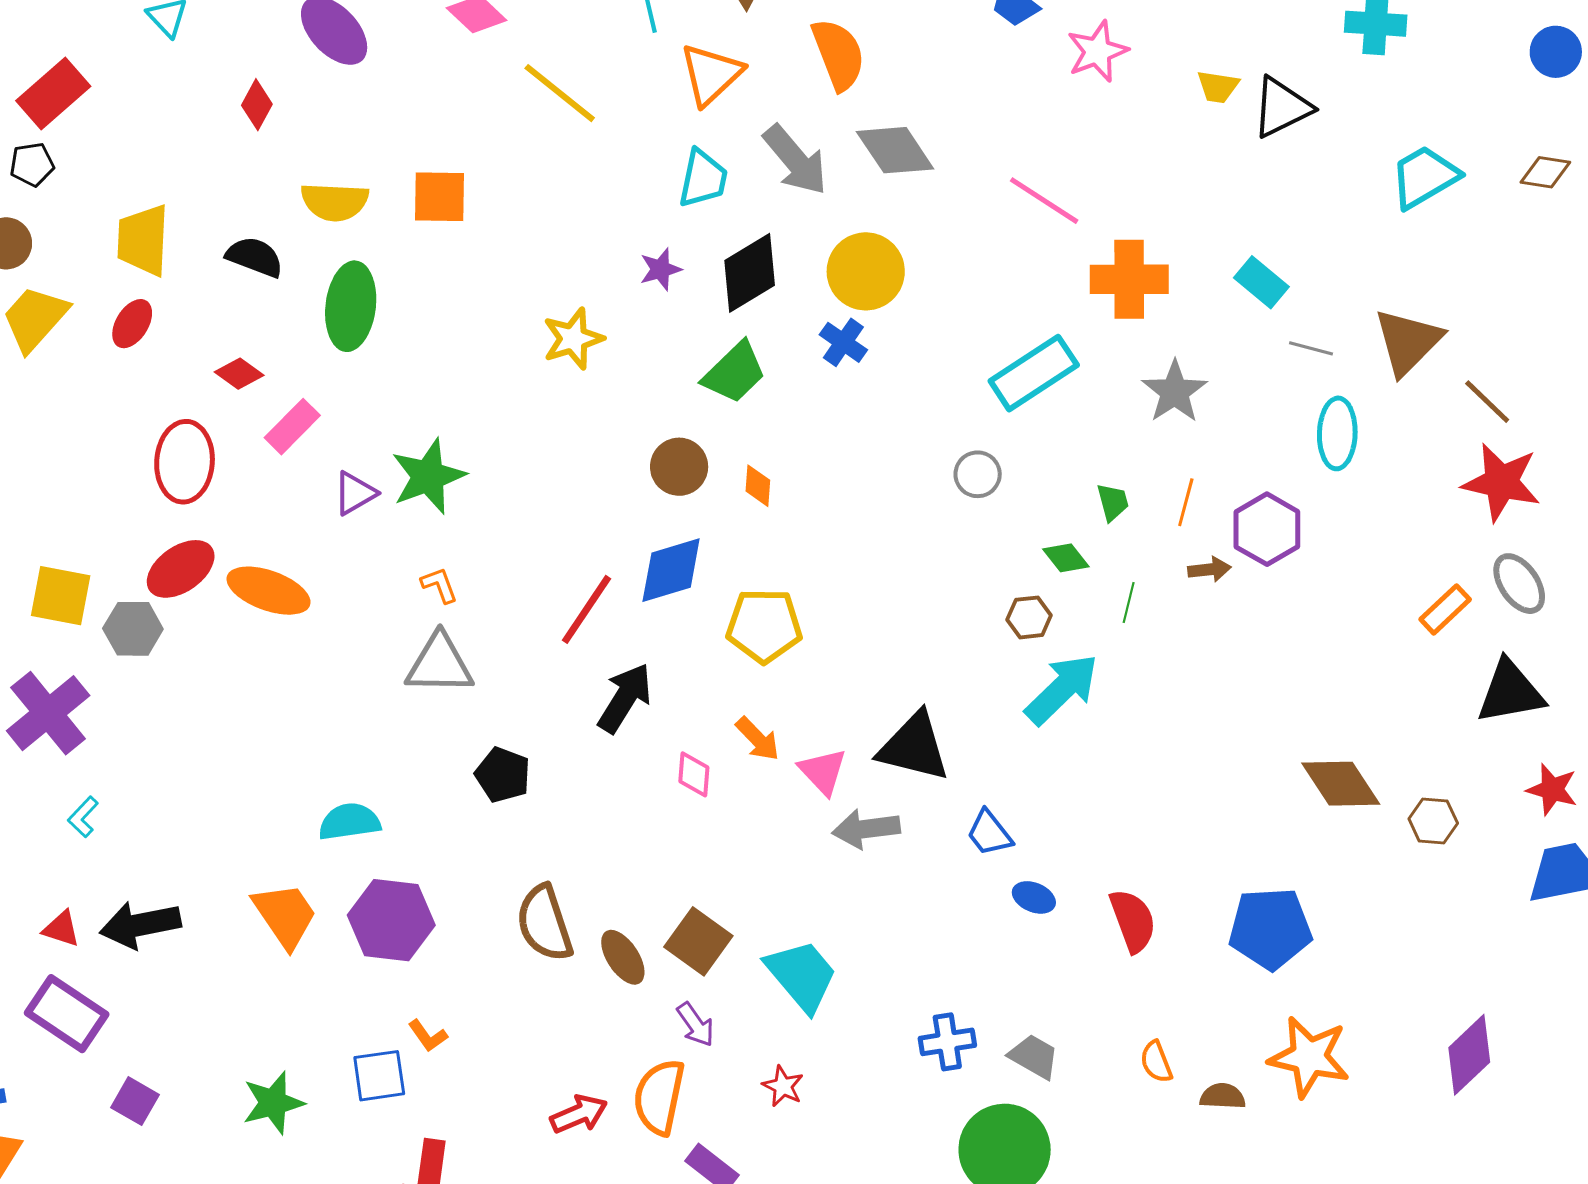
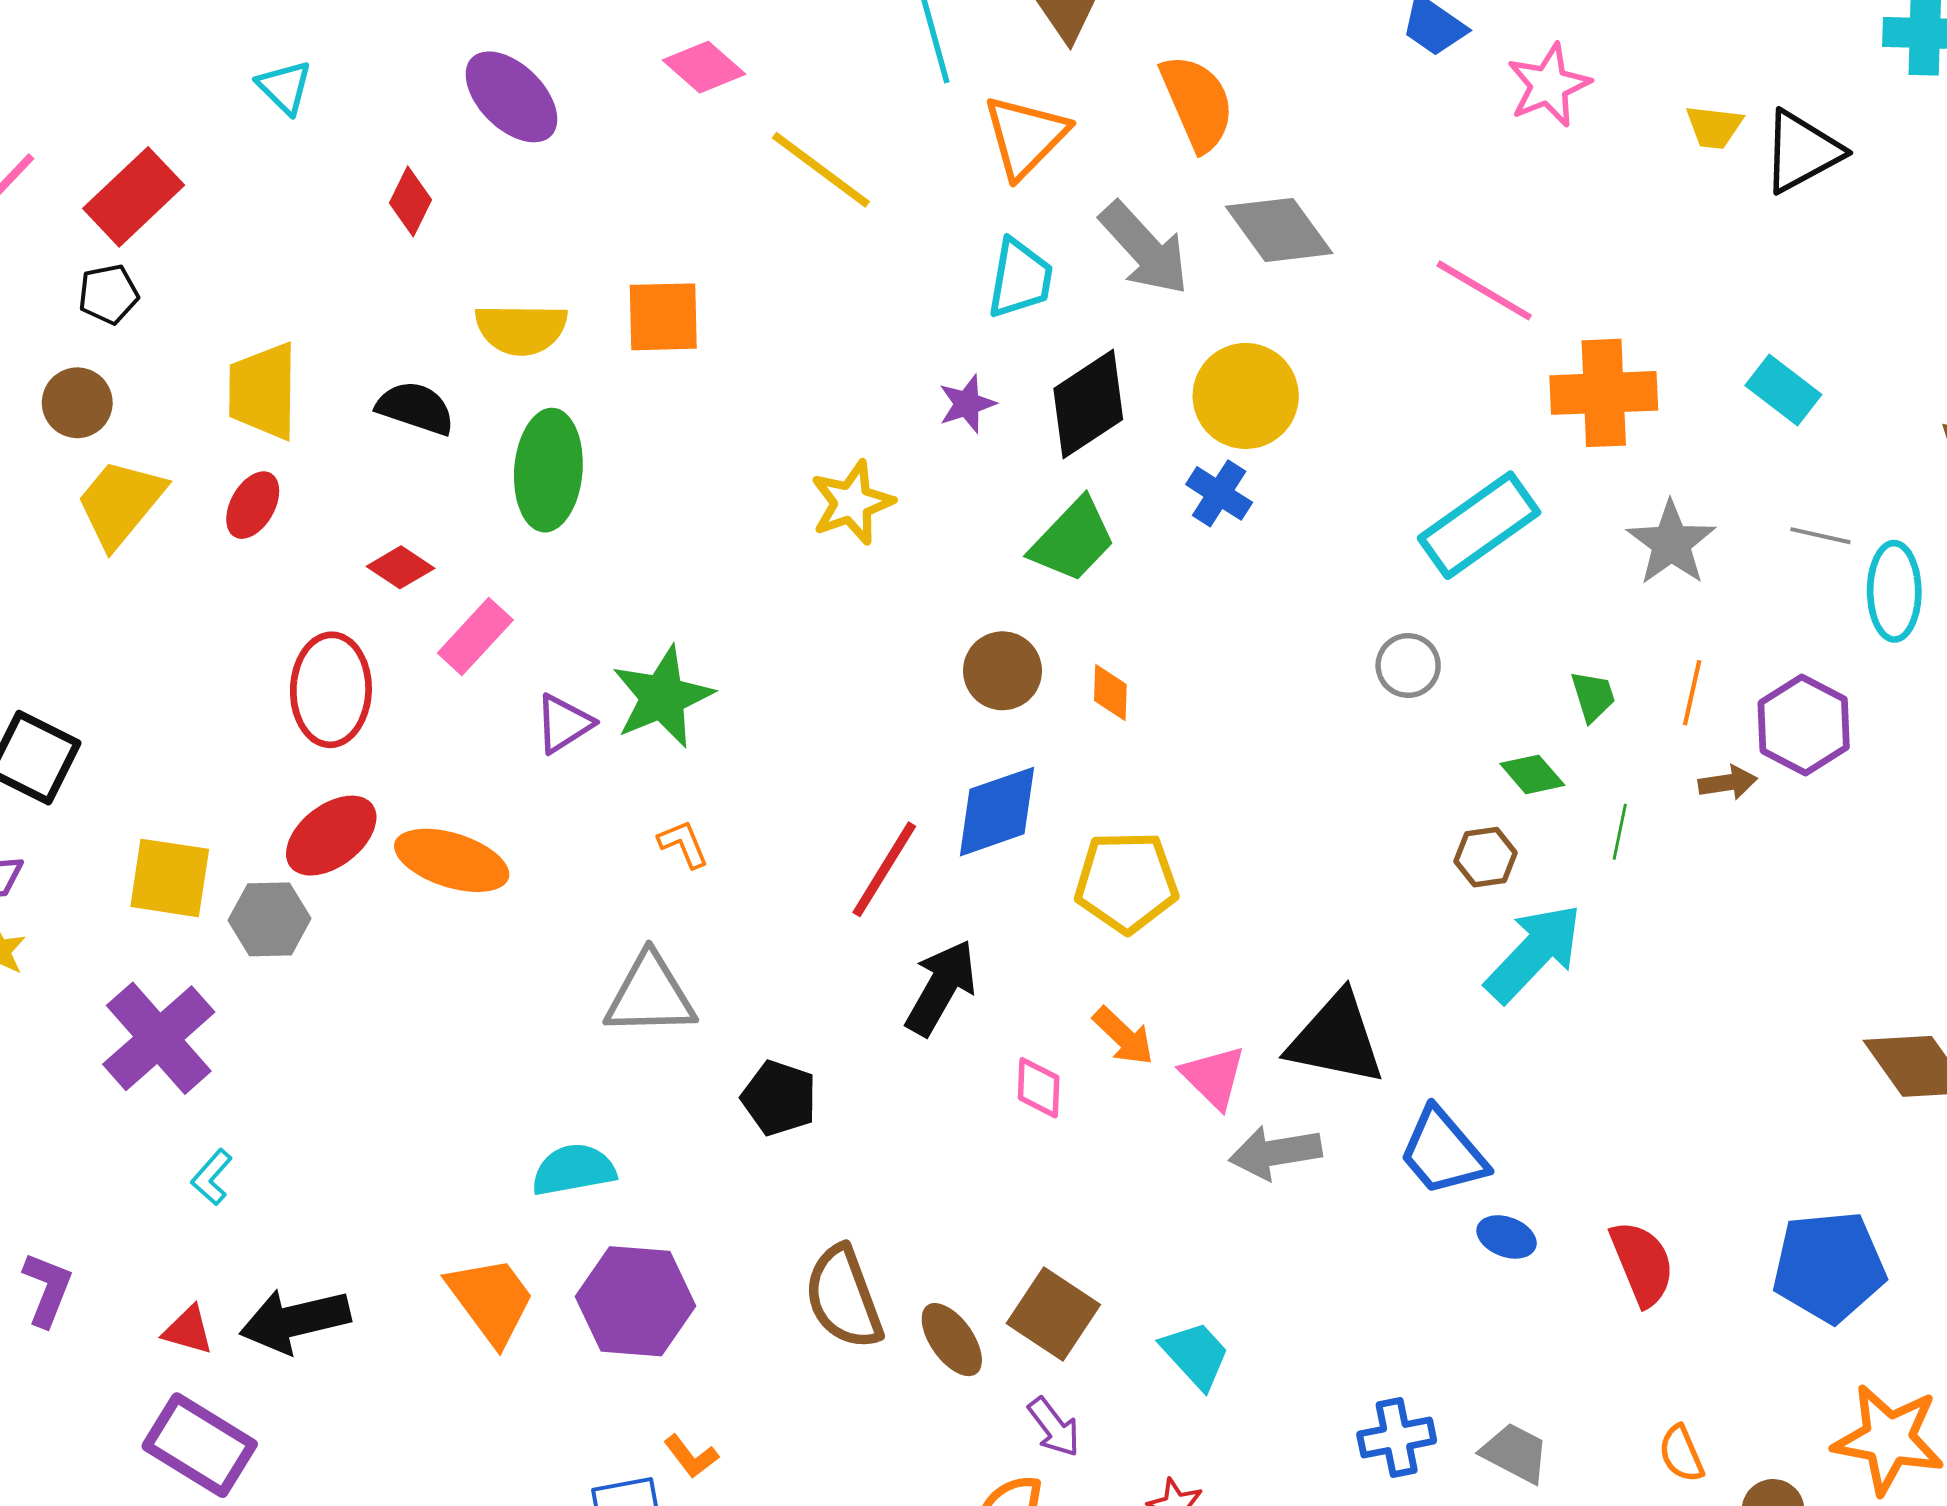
gray line: (1311, 348) -> (1820, 536), moved
gray triangle: (439, 664) -> (650, 995), moved
blue trapezoid: (989, 833) -> (1443, 1152), size x1.4
cyan trapezoid: (802, 975) -> (1195, 1355), size x0.7

